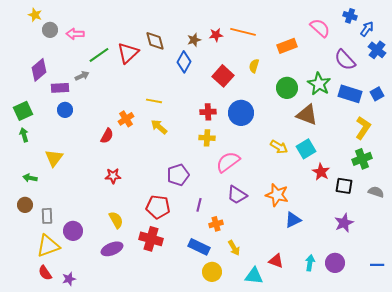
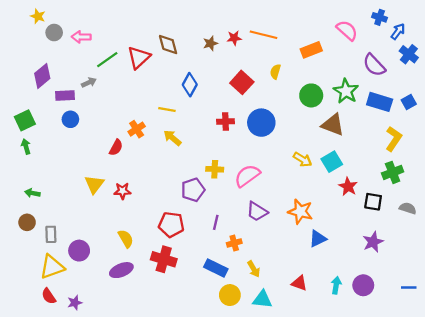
blue diamond: (184, 62) -> (190, 85), moved
yellow cross: (207, 138) -> (215, 169), moved
yellow triangle: (54, 158) -> (94, 184), moved
cyan triangle: (254, 276) -> (262, 299), moved

